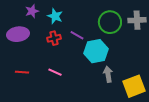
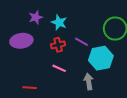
red line: (22, 72) -> (30, 88), moved
pink line: (55, 72) -> (59, 68), moved
gray arrow: (108, 74) -> (89, 82), moved

